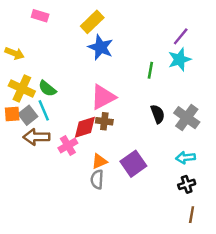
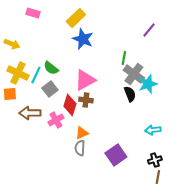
cyan star: (179, 59) -> (148, 84), moved
green semicircle: (47, 89) -> (51, 68), moved
cyan line: (44, 110) -> (36, 75), moved, turned 48
gray square: (28, 115) -> (50, 89), moved
gray cross: (187, 118) -> (134, 74), moved
red diamond: (85, 127) -> (70, 105), turned -55
purple square: (133, 164) -> (116, 155), moved
black cross: (187, 184) -> (155, 160), moved

